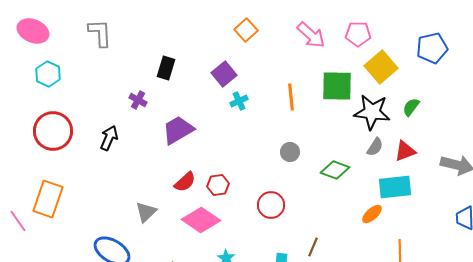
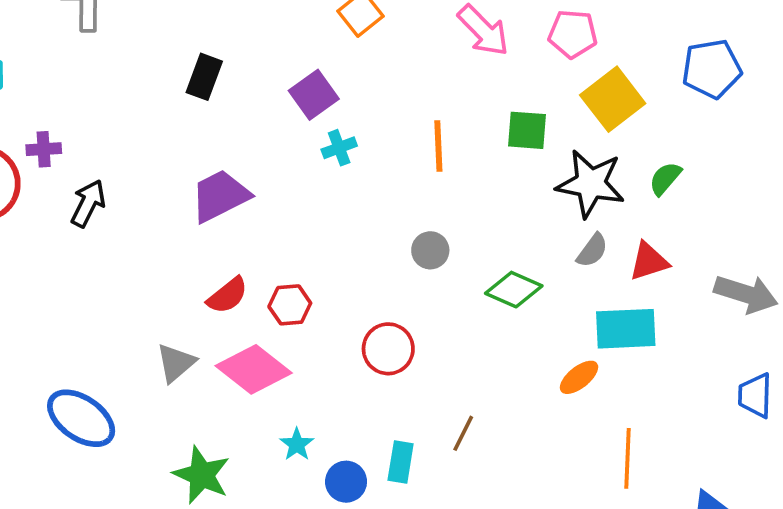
green square: (337, 86) -> (527, 130), size x0.7
purple cross: (138, 100) -> (44, 149), moved, turned -36
gray triangle: (146, 212) -> (176, 363), moved

